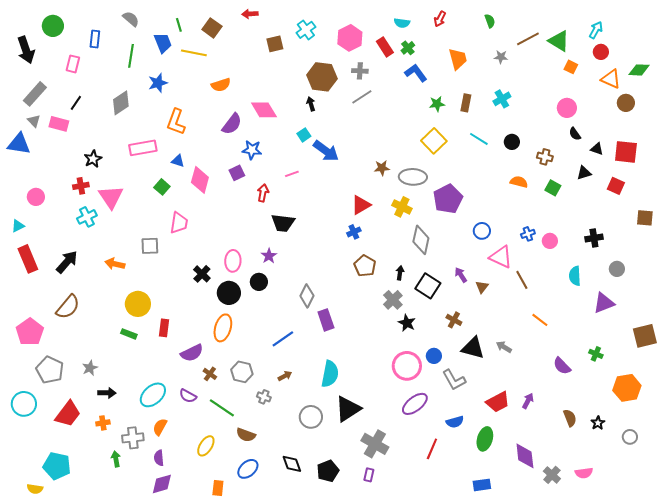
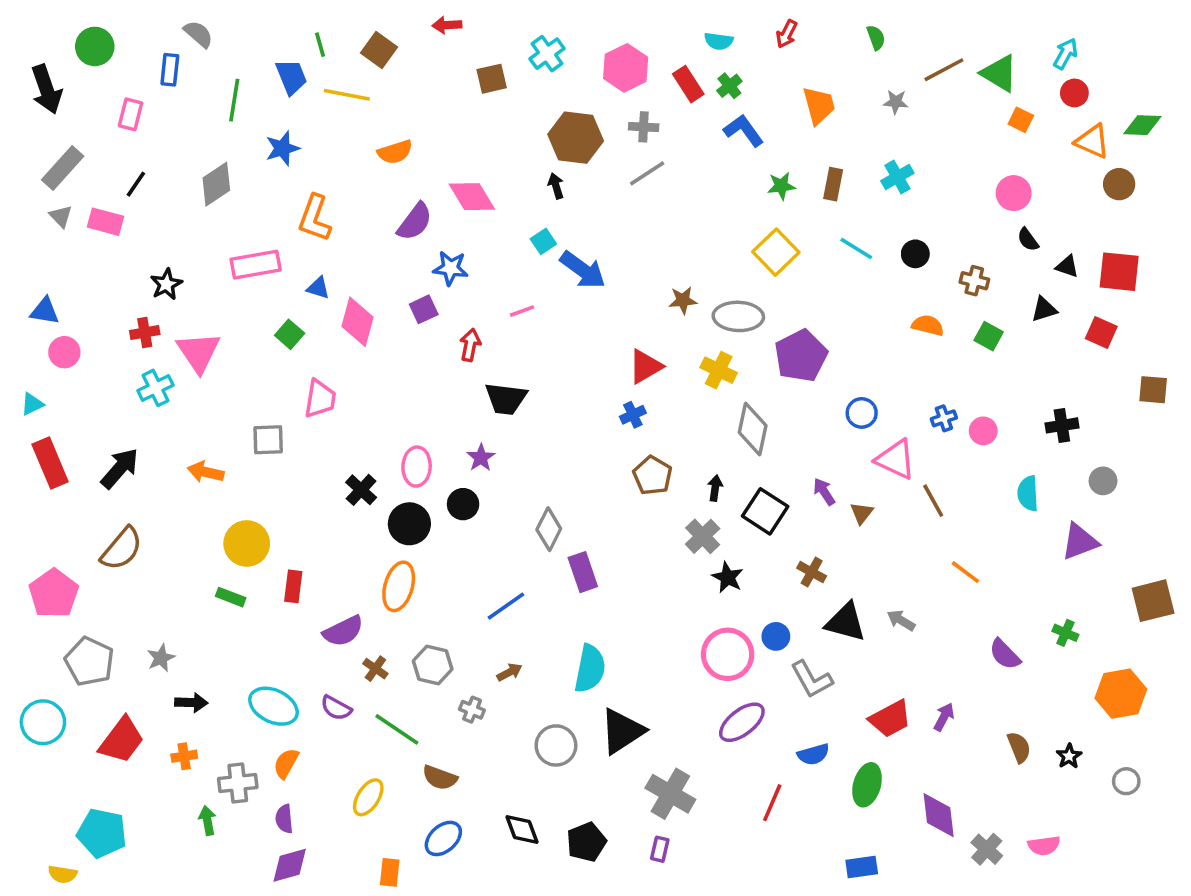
gray semicircle: (131, 19) -> (198, 34), moved
blue triangle: (19, 144) -> (45, 311), moved, size x0.7
cyan ellipse: (153, 395) -> (274, 706), turned 68

